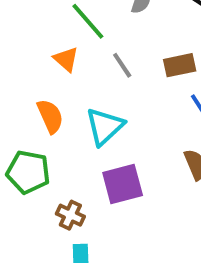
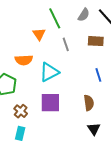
brown rectangle: (180, 65) -> (96, 41), moved
orange semicircle: (50, 116) -> (24, 60), turned 96

